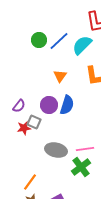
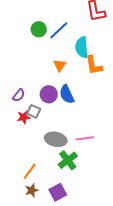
cyan semicircle: (82, 45) -> (82, 47), moved, turned -50
blue semicircle: (67, 105) -> (67, 94), turned 138
green cross: (81, 167) -> (68, 160), moved

